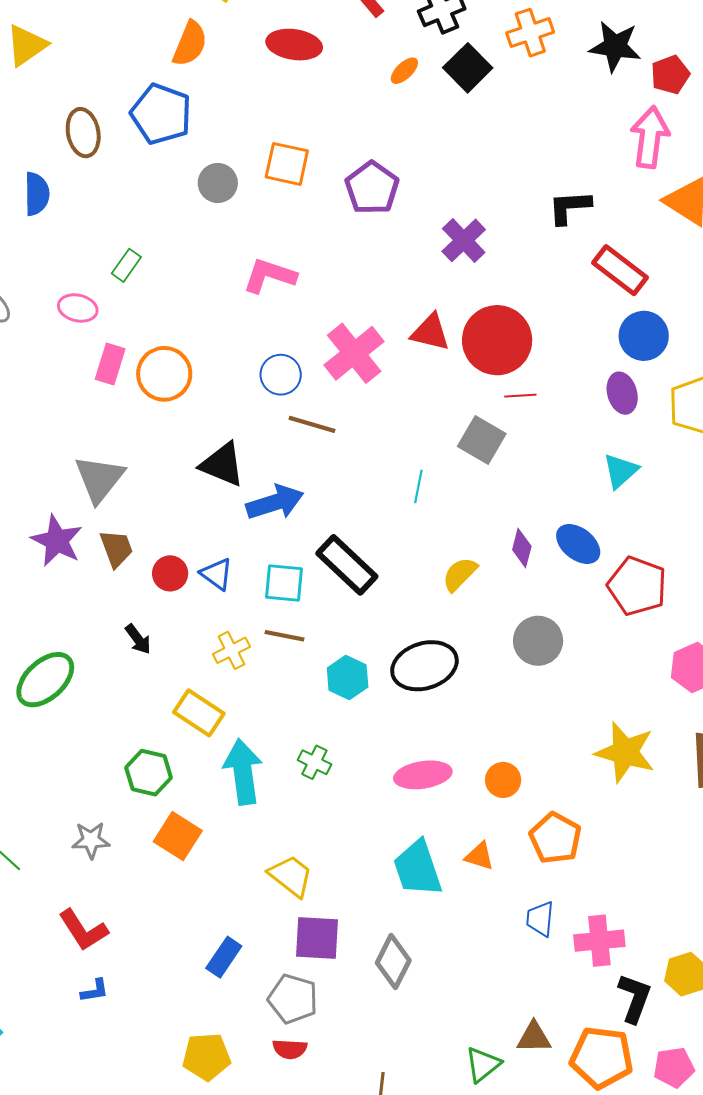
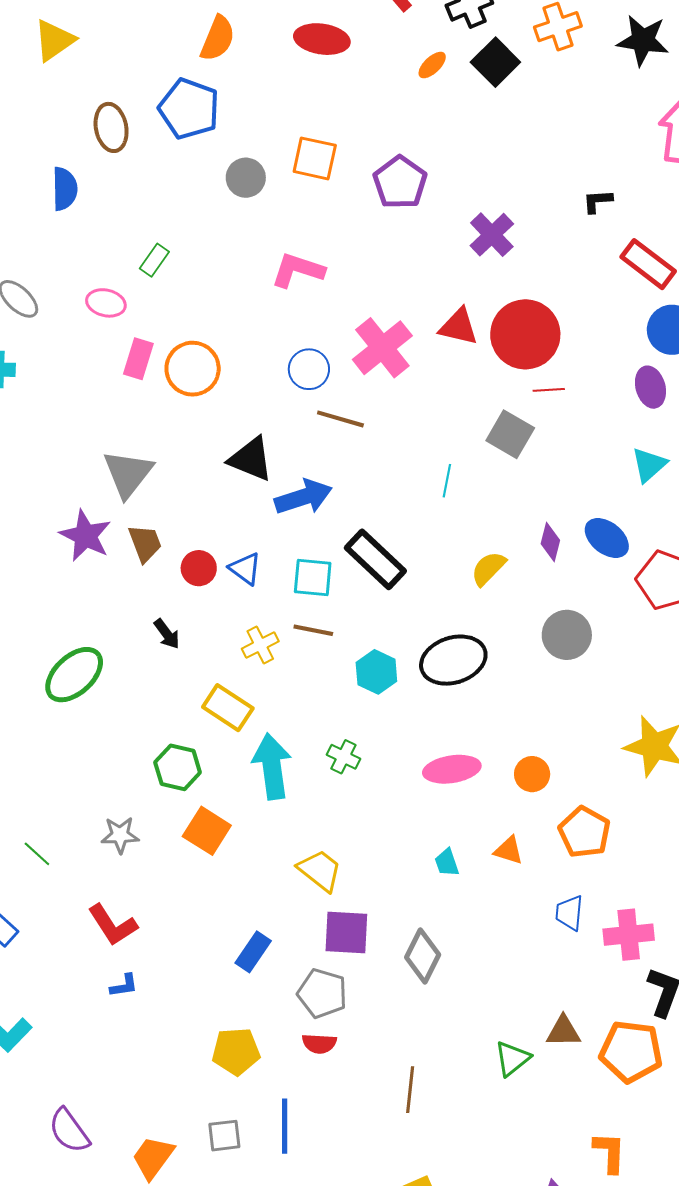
black L-shape: (570, 207) -> (598, 201), size x0.7
cyan trapezoid: (418, 868) -> (447, 863), size x0.5

